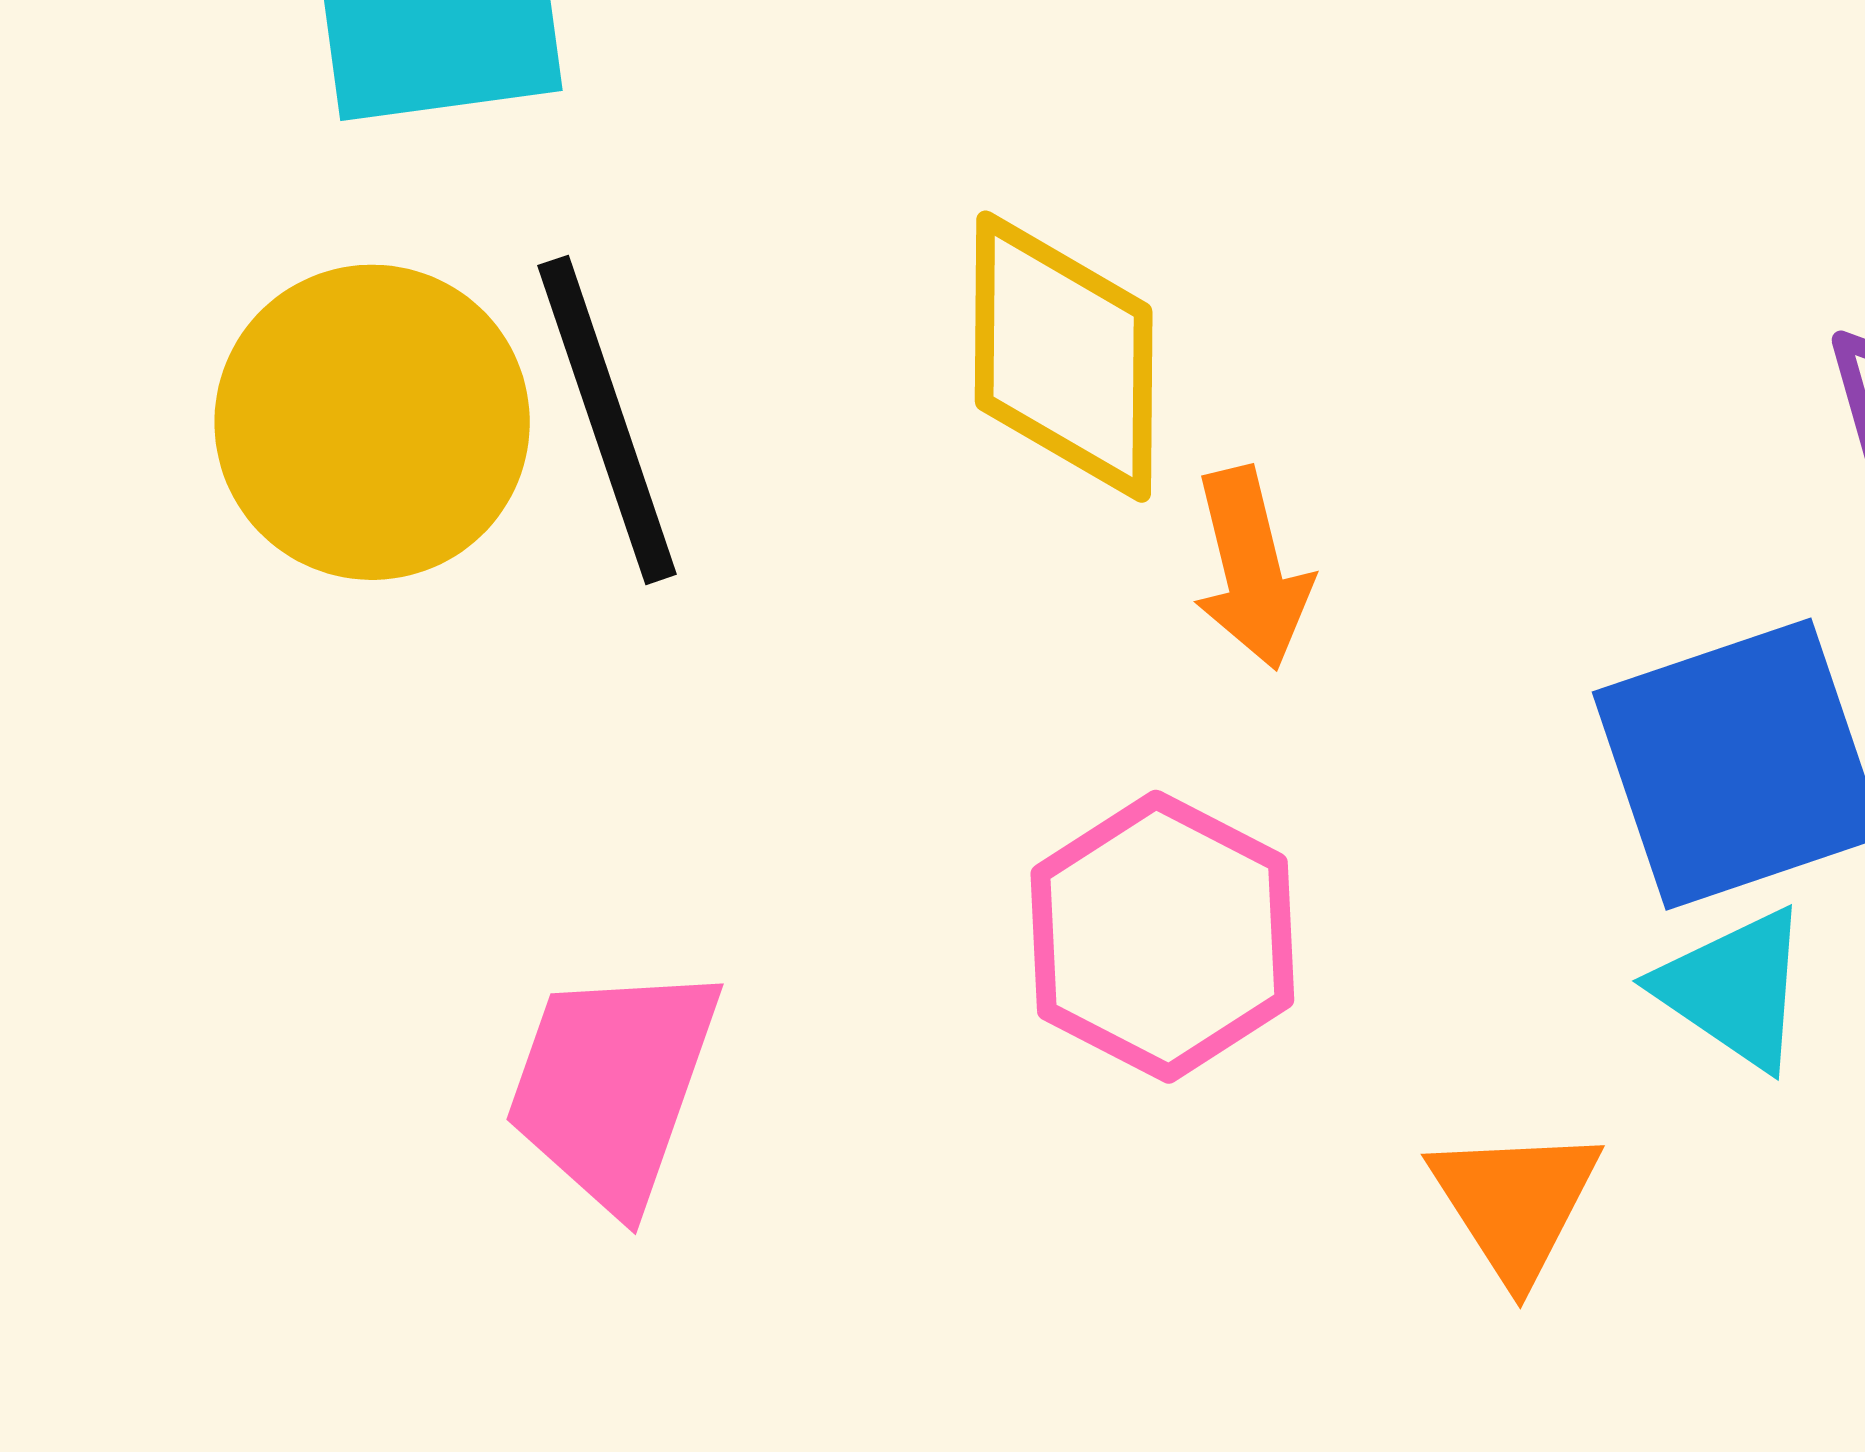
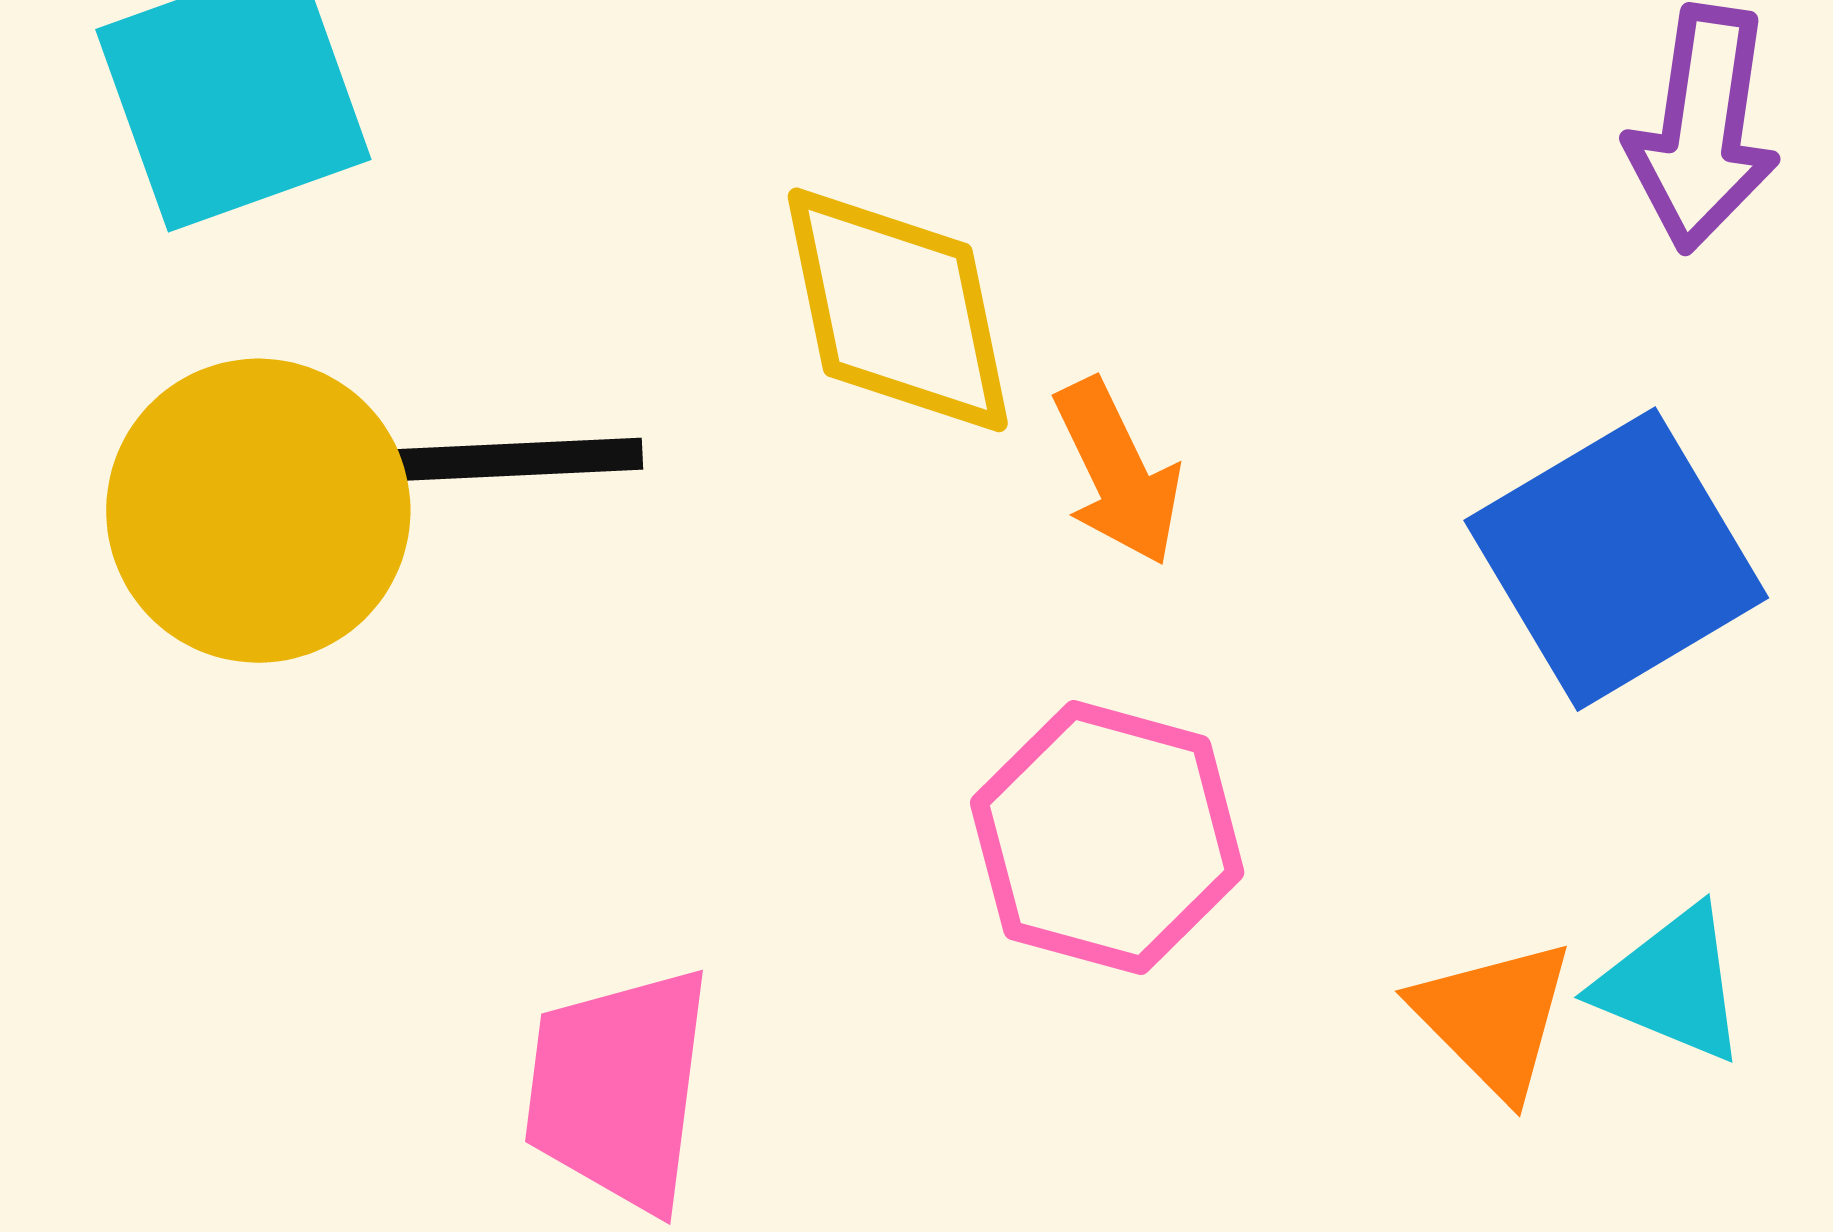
black line: (607, 420) -> (480, 461), turned -62
cyan triangle: (1734, 989) -> (1672, 984), moved

